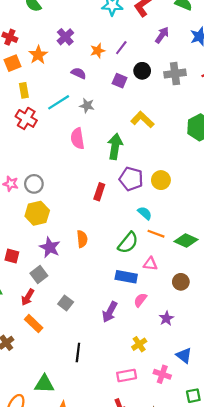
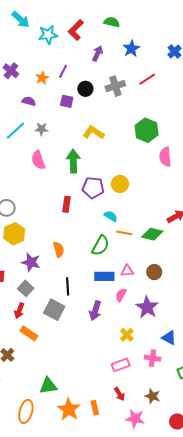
pink triangle: (150, 264) -> (127, 271), moved
gray square: (66, 303) -> (54, 310), size x1.5
purple star: (166, 318) -> (147, 307), size x1.6
black line: (78, 353) -> (68, 286), moved

